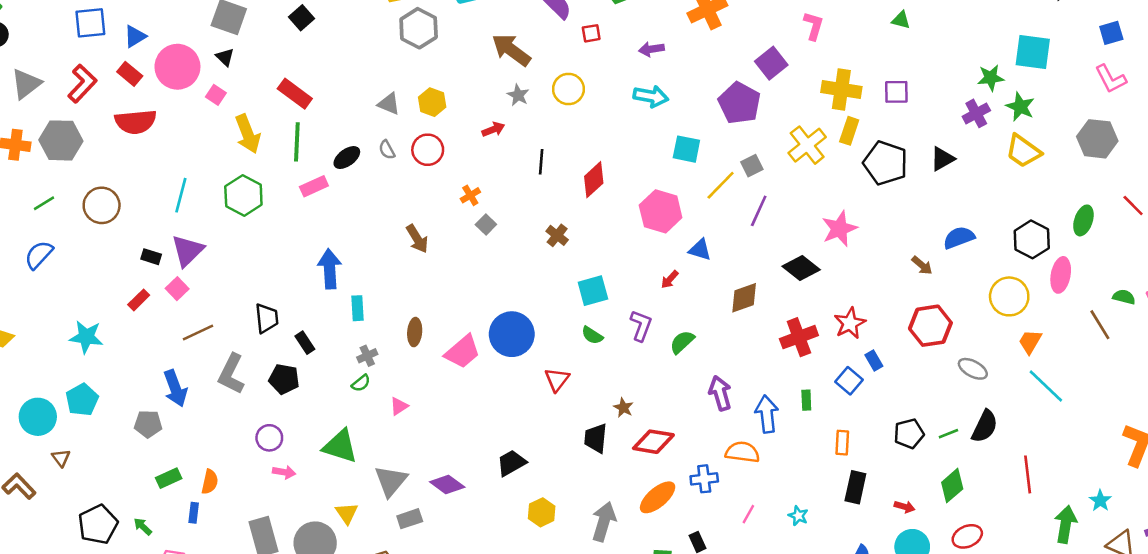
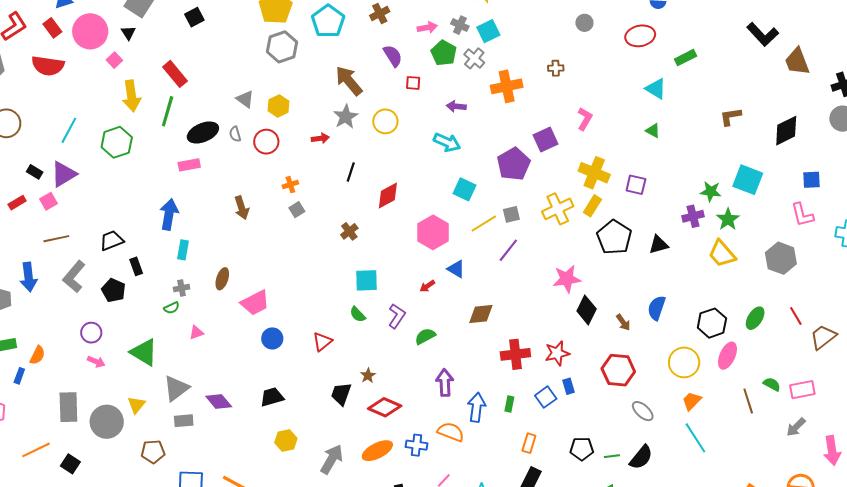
gray star: (518, 95) -> (346, 117), size x1.4
black ellipse: (347, 158) -> (203, 132), size x1.4
pink rectangle: (314, 186) -> (189, 165), moved
blue semicircle: (959, 238) -> (657, 308), turned -65
black diamond: (801, 268) -> (587, 310), moved, turned 64
black trapezoid: (267, 318) -> (112, 241), turned -120
blue circle: (512, 334) -> (272, 338), moved, size x0.6

